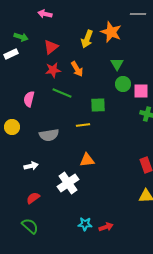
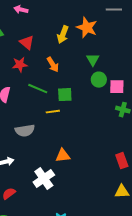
red triangle: (51, 47) -> (27, 43), turned -42
red star: (53, 70) -> (20, 65), moved
green square: (98, 105) -> (65, 95), moved
yellow line: (83, 125) -> (53, 112), moved

